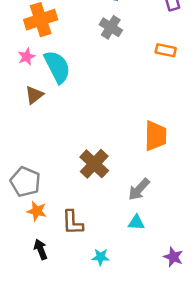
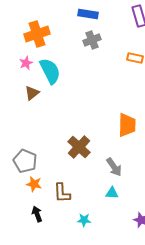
gray cross: (111, 27) -> (92, 40), turned 36
gray arrow: (139, 189) -> (114, 167), turned -78

